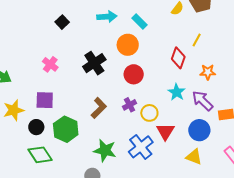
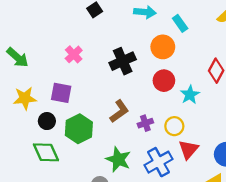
cyan star: (177, 92) -> (190, 95), moved
purple cross: (130, 105) -> (145, 123), moved

